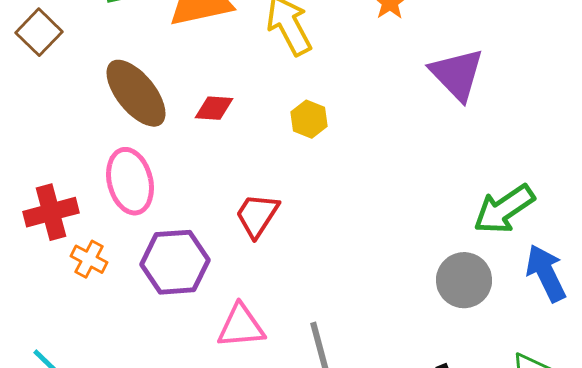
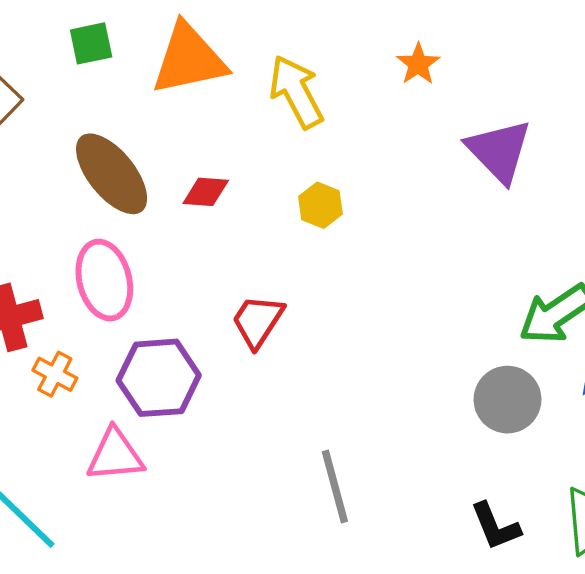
pink triangle: (241, 326) -> (115, 455), moved

